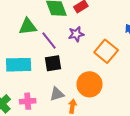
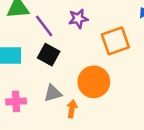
orange square: (106, 51) -> (115, 41), turned 30
black square: (53, 63) -> (49, 55), turned 36

